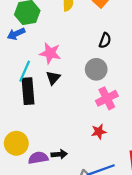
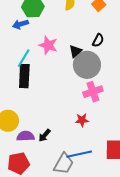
gray circle: (96, 69) -> (87, 65), size x1.4
black triangle: (53, 78) -> (75, 51), moved
black arrow: (59, 154) -> (45, 135), turned 128

